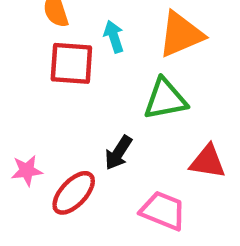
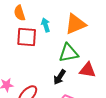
black arrow: (118, 153) -> (60, 77), moved
red triangle: (208, 162) -> (88, 70), moved

